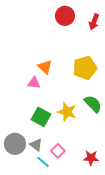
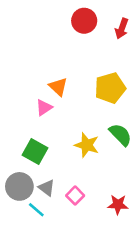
pink triangle: (34, 83) -> (44, 107), turned -40
green square: (41, 117) -> (35, 152), moved
cyan line: (43, 162) -> (36, 210), moved

